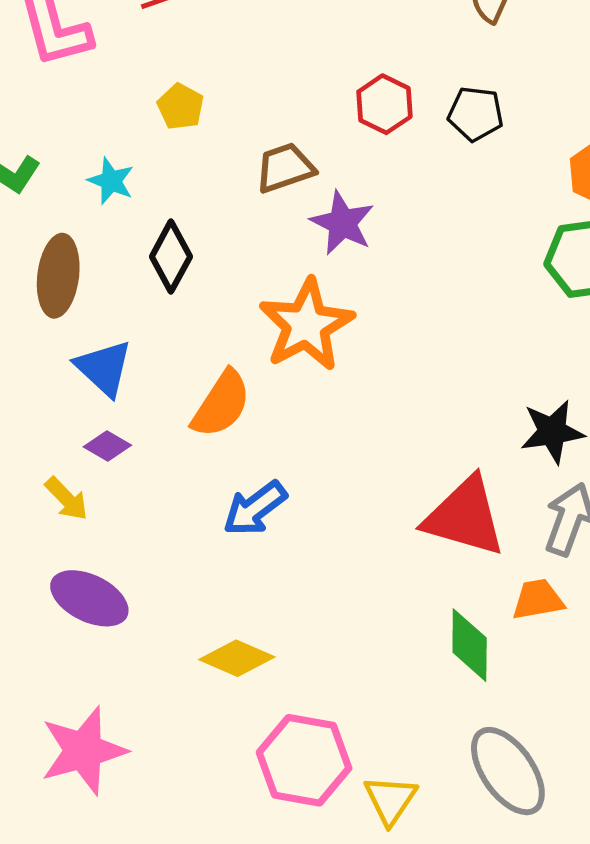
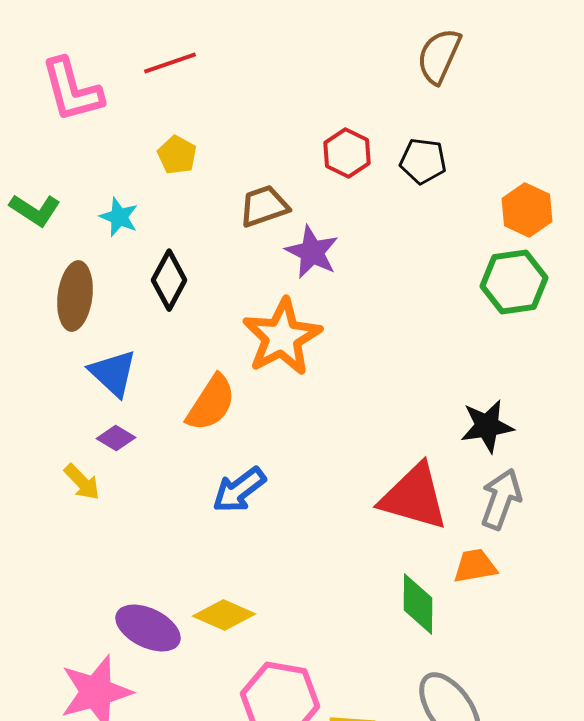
purple ellipse: (89, 598) -> (148, 628), moved

